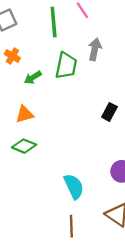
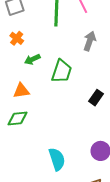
green trapezoid: (66, 66) -> (62, 71), moved
green diamond: (24, 146) -> (17, 119), turned -35

